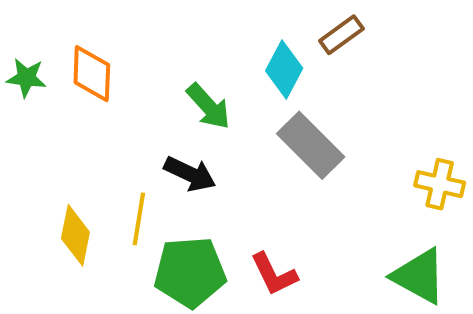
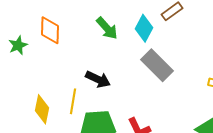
green star: (26, 78) -> (18, 45), moved, turned -30
green arrow: (208, 106) -> (107, 28), moved

